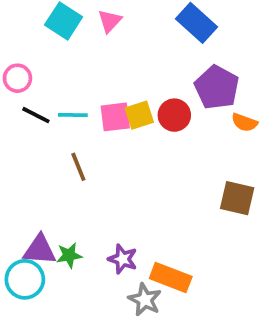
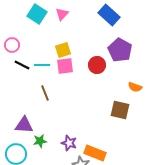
yellow square: (139, 115) -> (63, 50), moved
orange semicircle: (244, 122) -> (135, 87), moved
brown square: (237, 198) -> (120, 110), moved
purple triangle: (40, 250) -> (24, 125), moved

